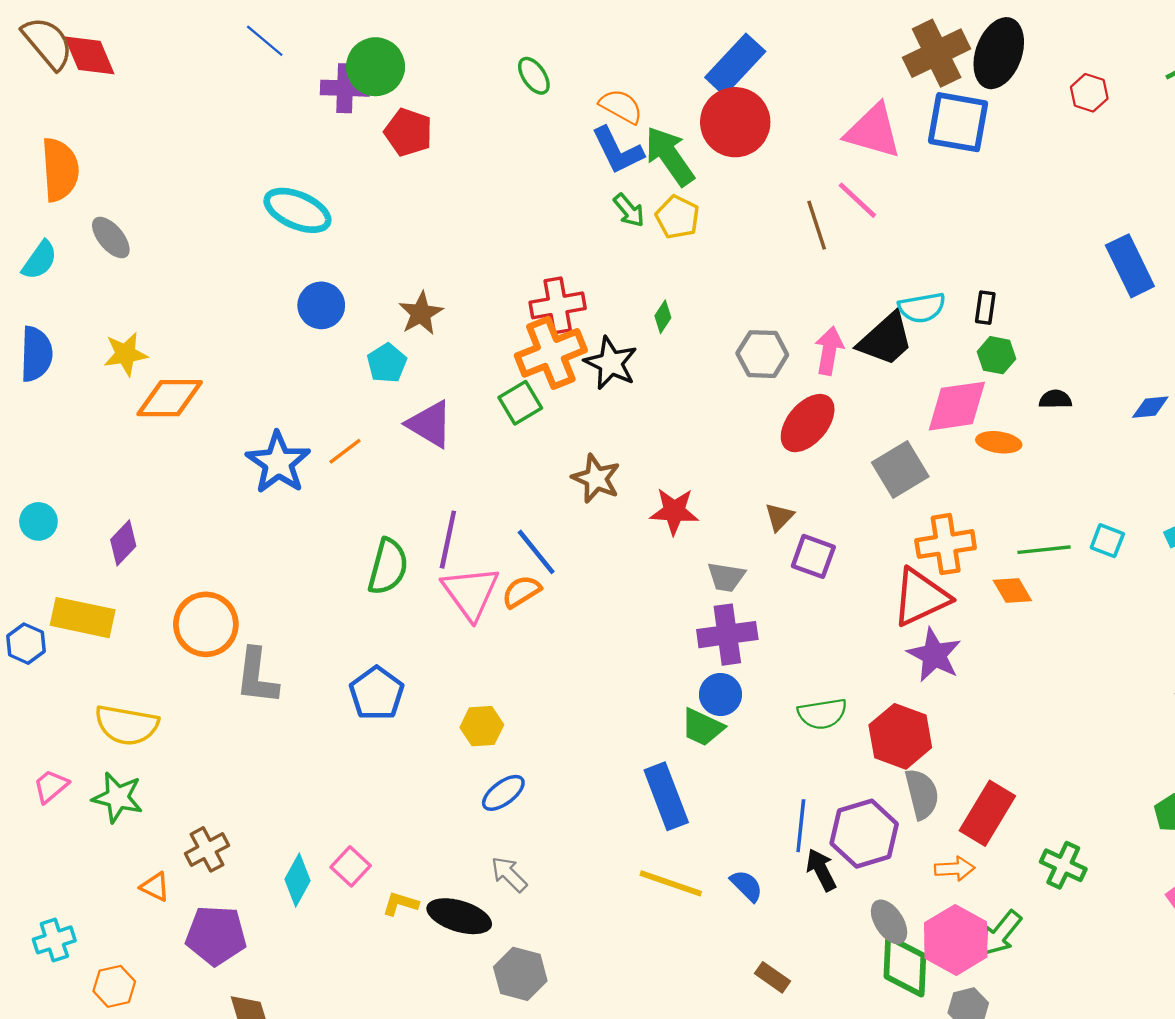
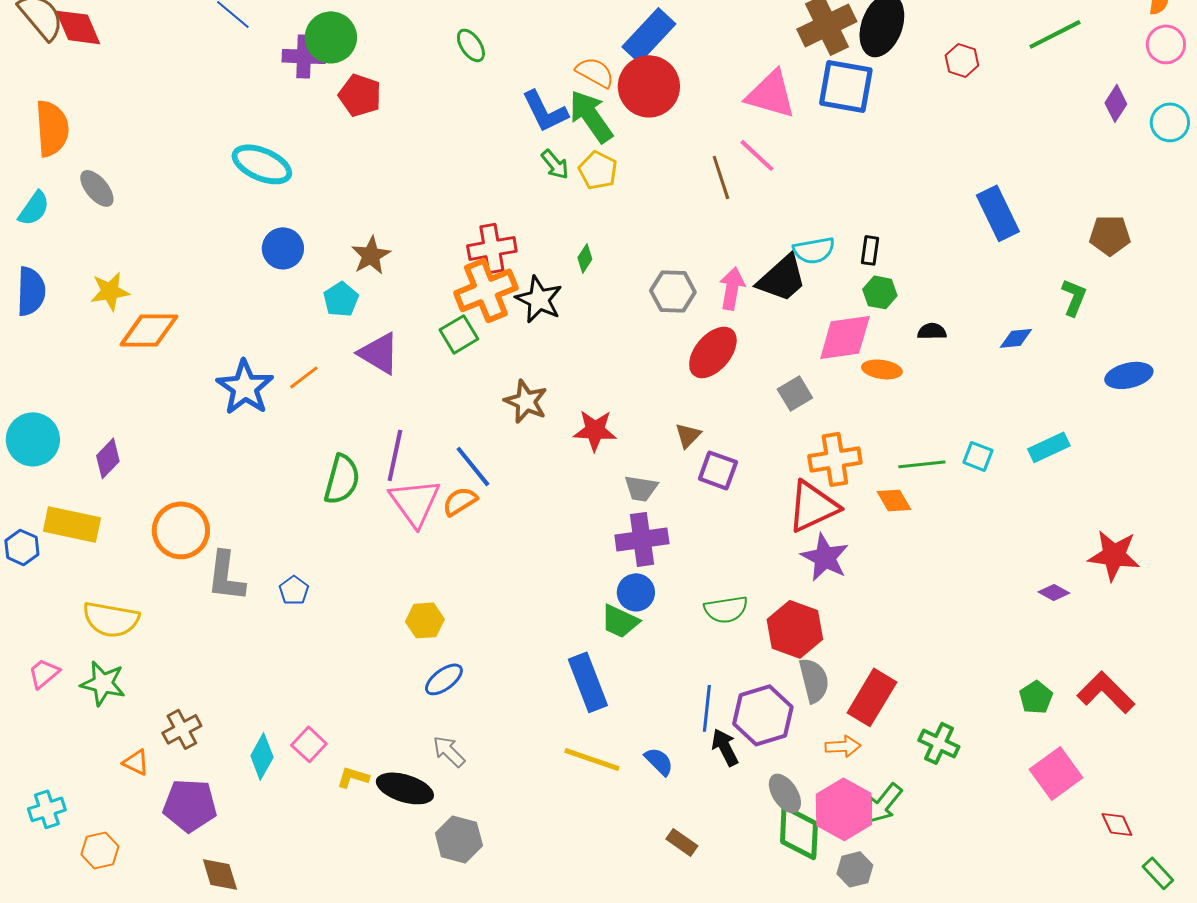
orange semicircle: (621, 106) -> (595, 72), moved
gray square: (900, 469) -> (795, 393), size x0.7
cyan circle: (38, 521) -> (33, 439), size x1.6
blue pentagon: (377, 693) -> (294, 590), moved, size x0.6

